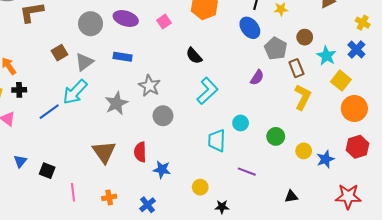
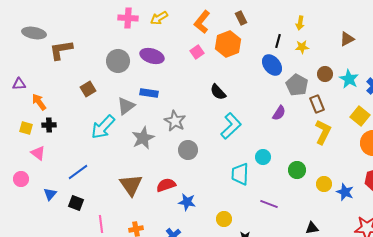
pink square: (164, 22) -> (197, 52), moved
cyan star: (326, 56) -> (349, 79), moved
gray triangle: (84, 62) -> (126, 106), moved
blue line: (49, 112) -> (78, 172), moved
red semicircle: (140, 152) -> (166, 185), turned 72
blue star: (325, 159) -> (345, 192), turned -30

